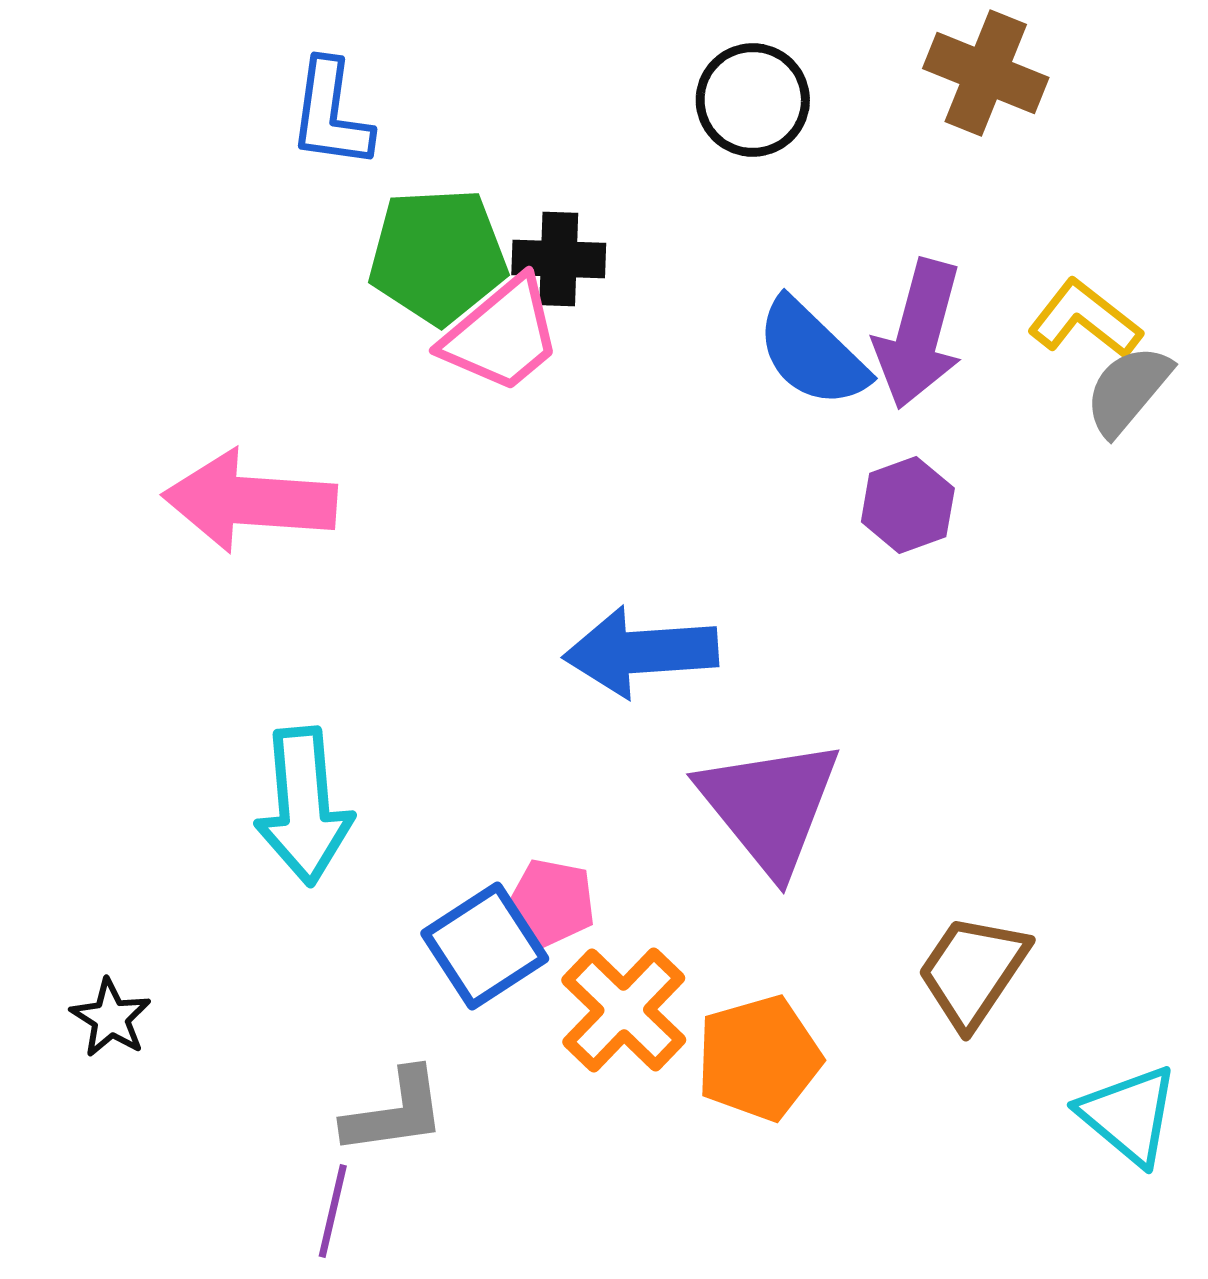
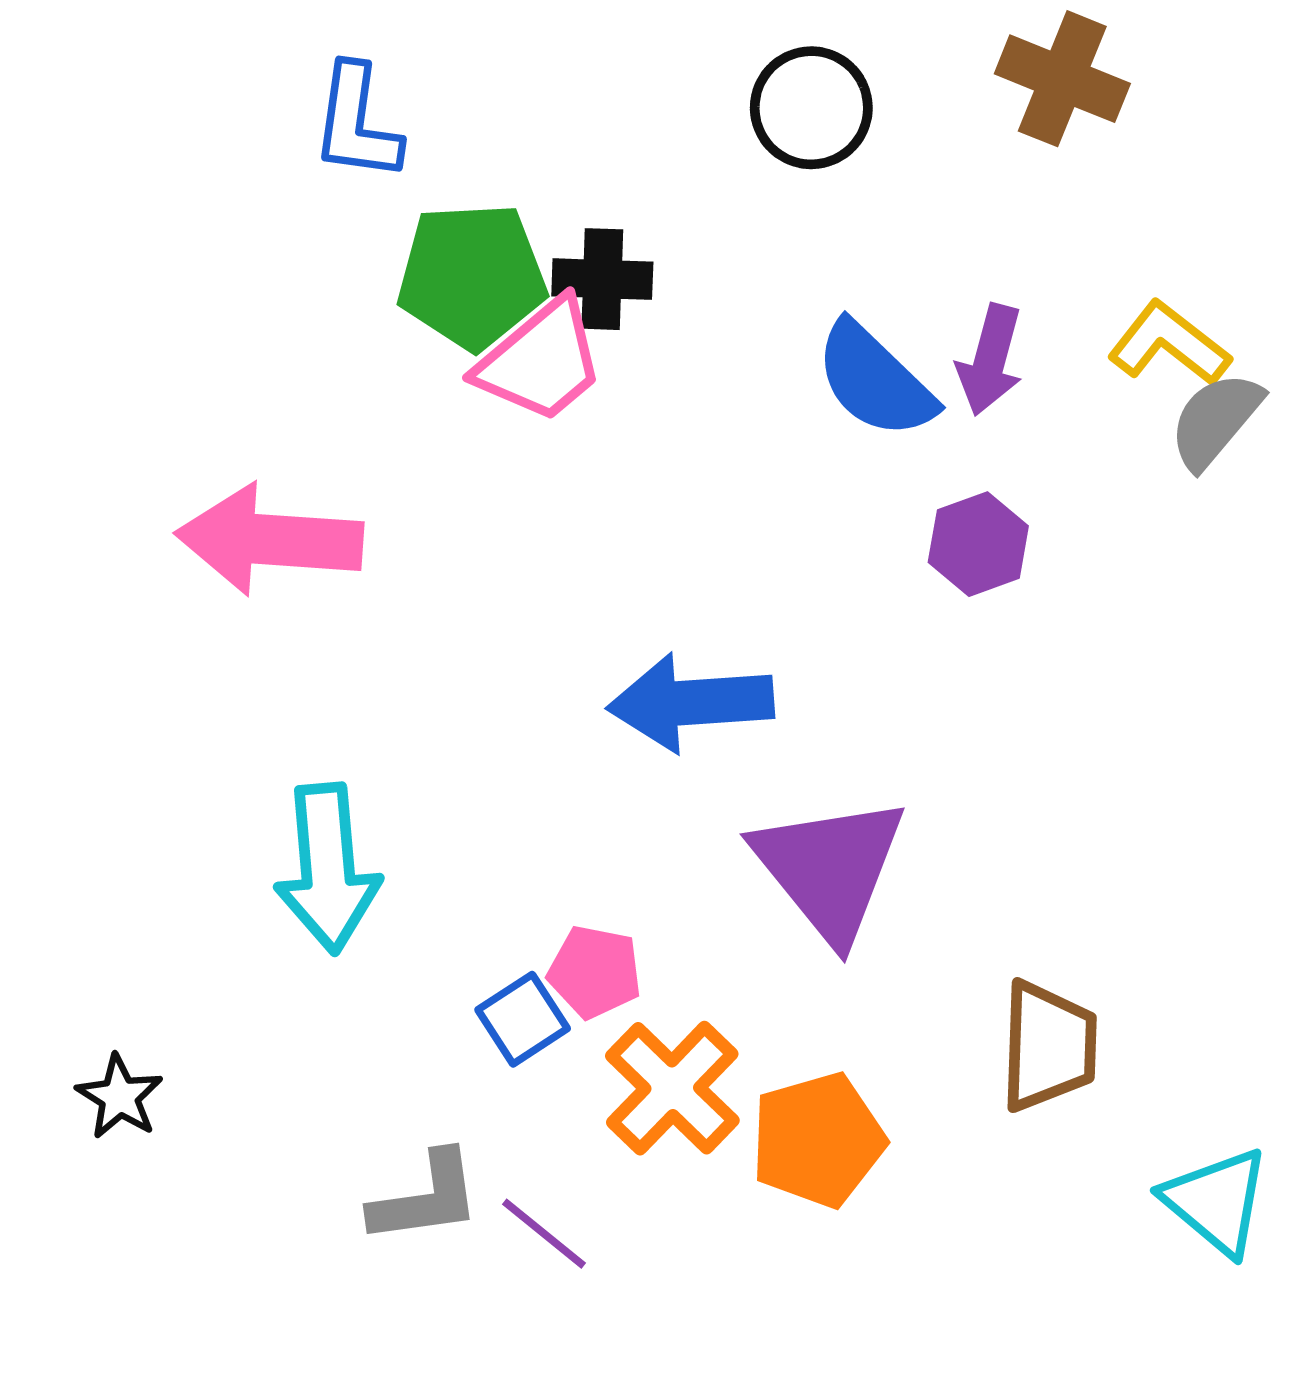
purple arrow: (919, 334) -> (990, 360), size x0.7
blue square: (485, 946) -> (523, 1019), size x0.7
brown trapezoid: (973, 971) -> (1048, 1046), turned 148
purple line: (333, 1211) -> (544, 1234), moved, turned -64

